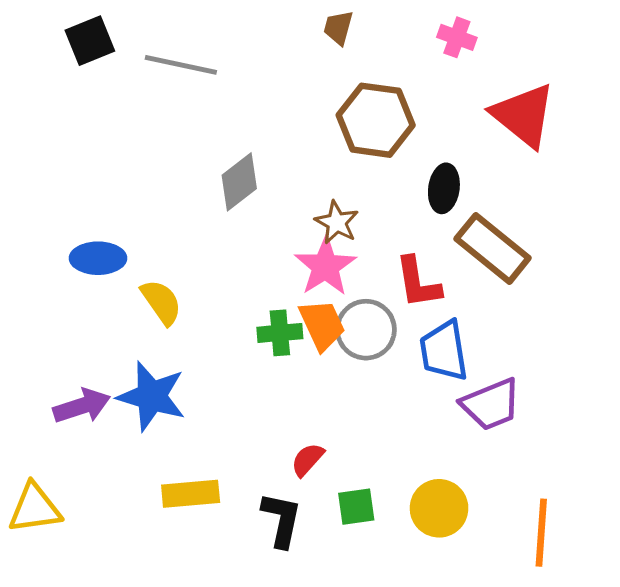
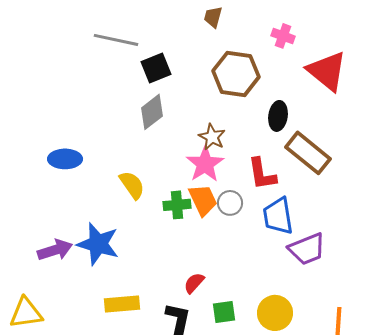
pink cross: (457, 37) -> (283, 36), moved
black square: (90, 41) -> (156, 68), moved
yellow semicircle: (161, 302) -> (132, 185), moved
gray circle: (366, 330) -> (230, 203), size x0.7

